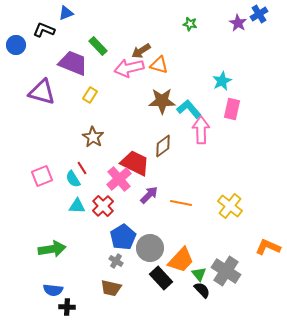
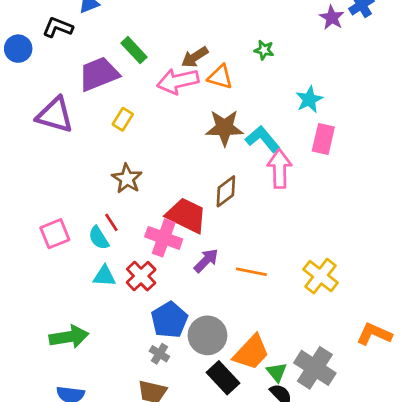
green star: (190, 24) -> (264, 50), moved
purple trapezoid: (73, 63) -> (99, 74), turned -44
pink cross: (119, 179) -> (164, 238), turned -30

